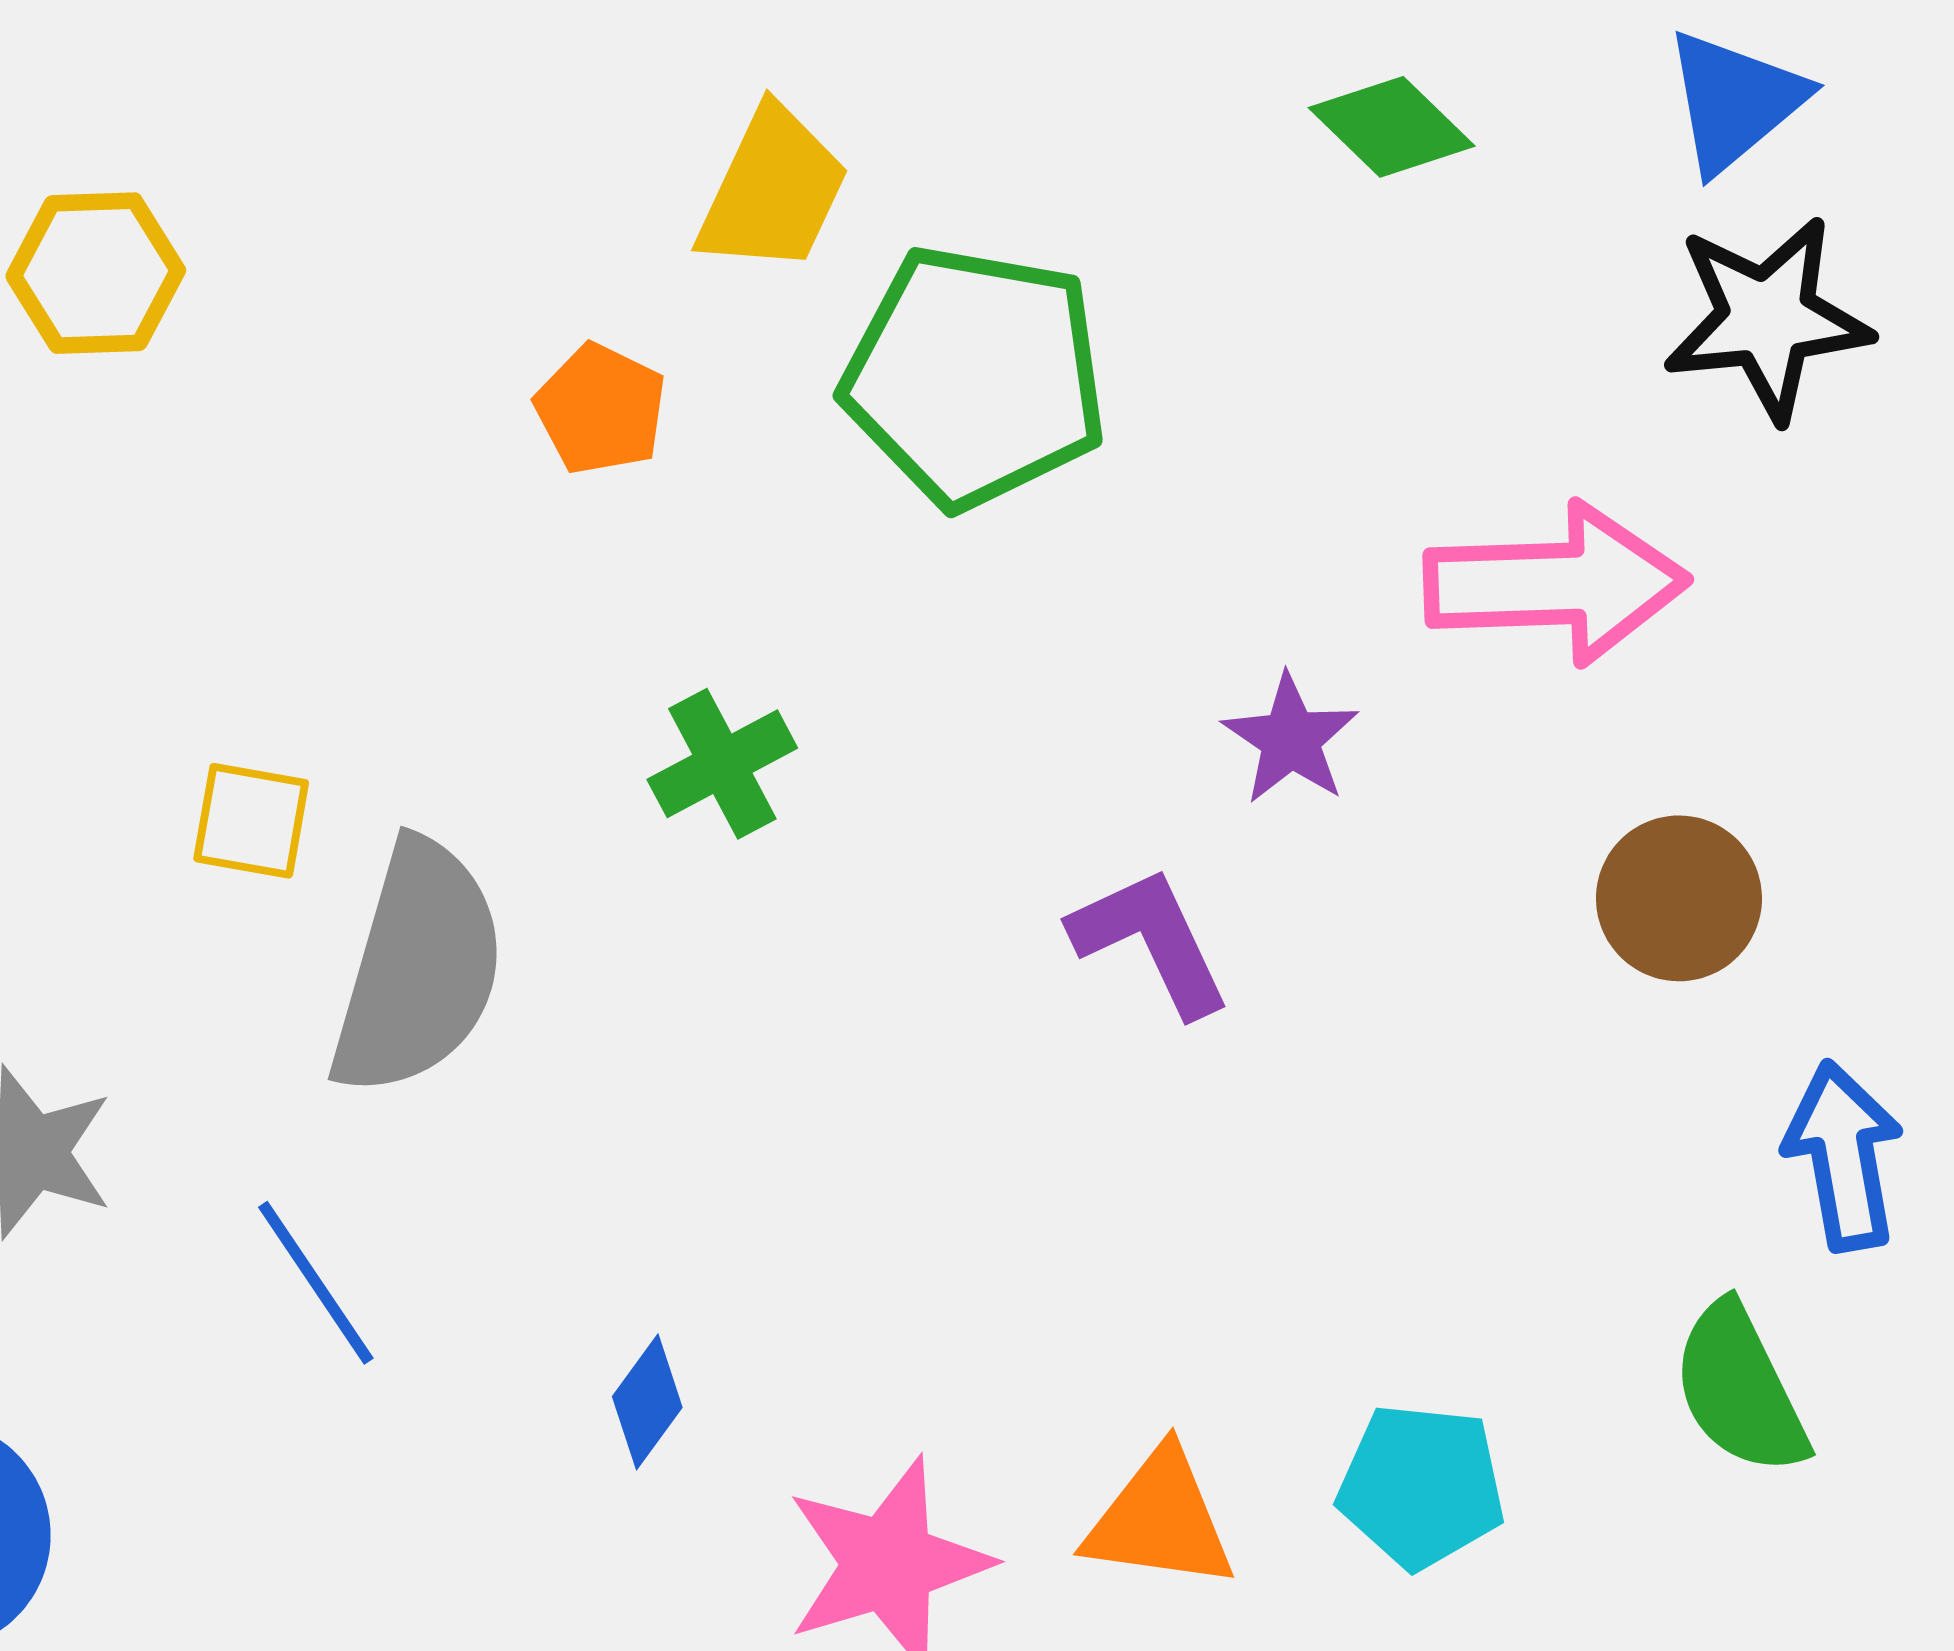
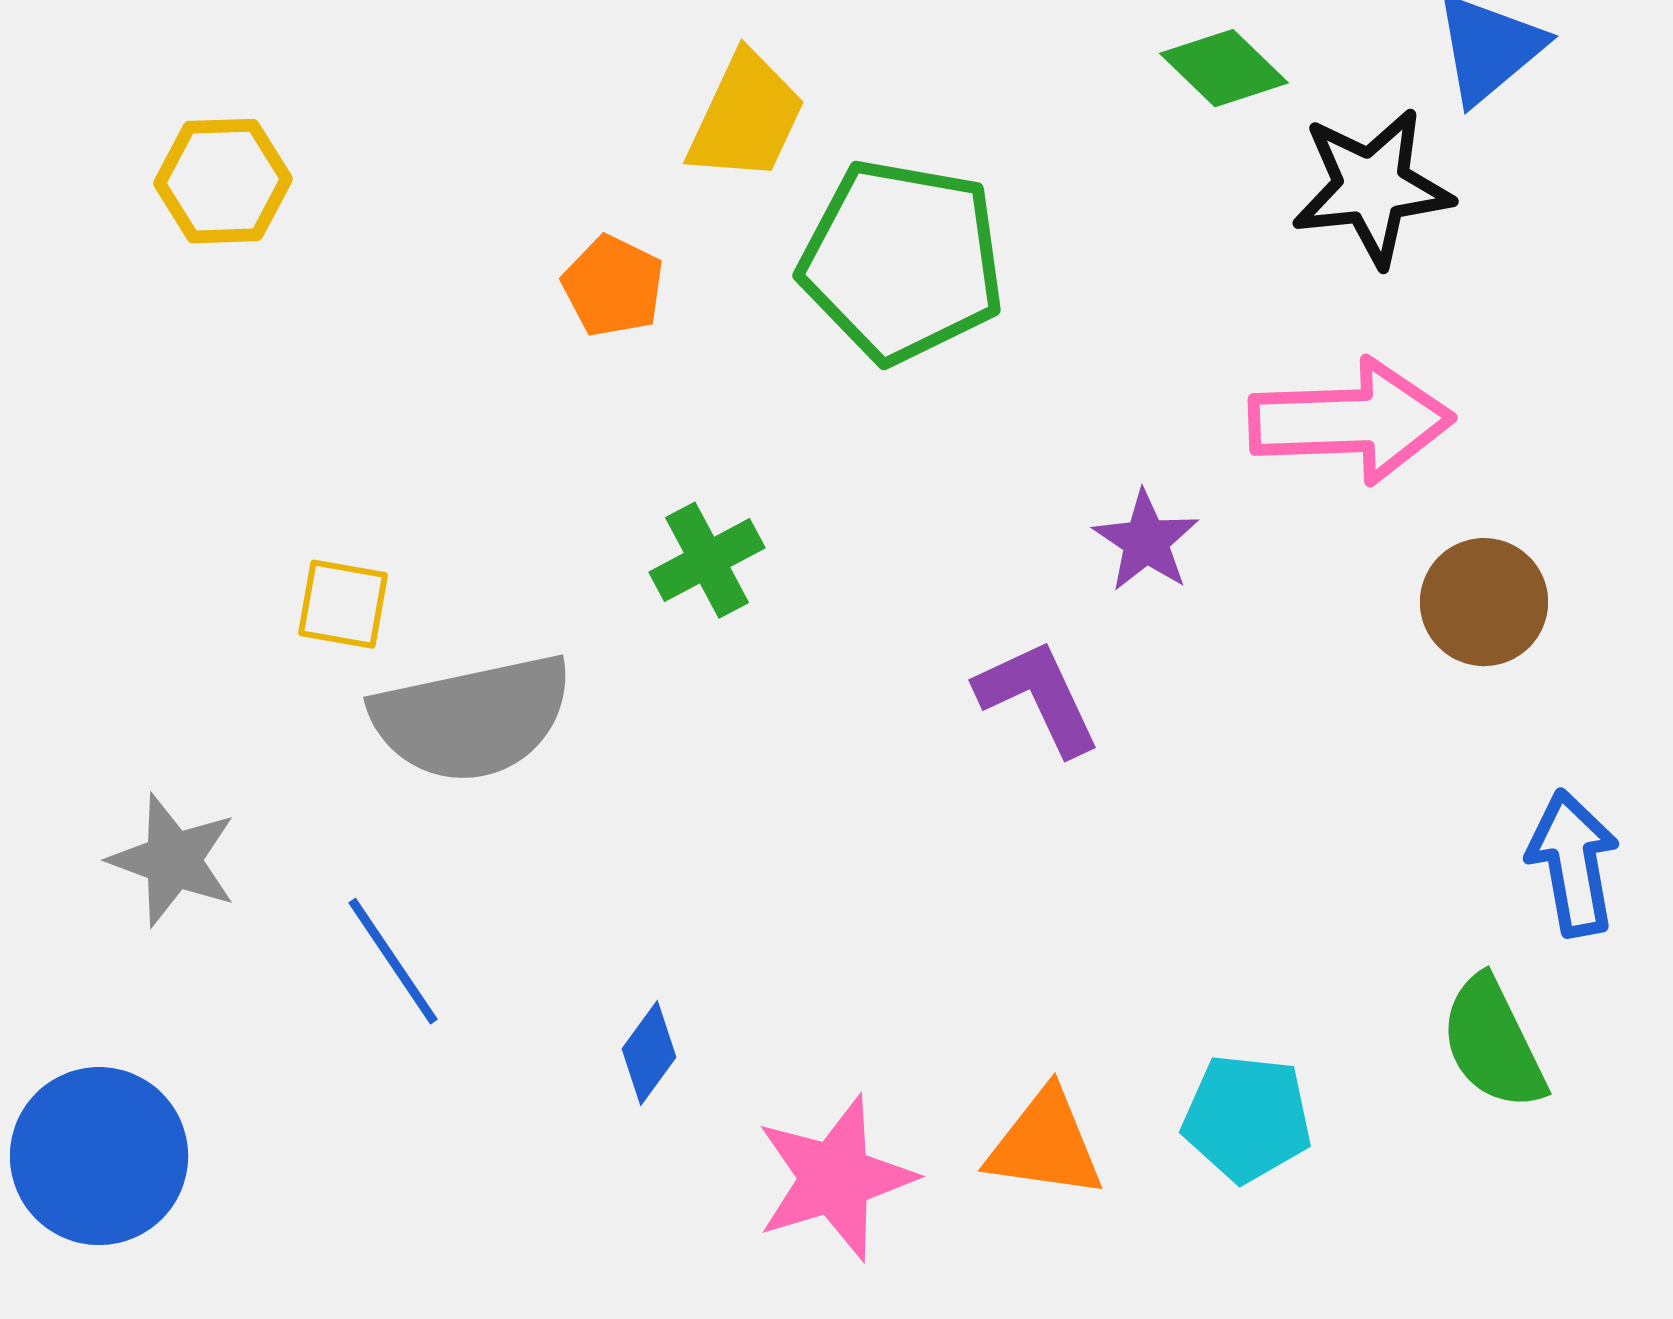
black star: (1767, 318) -> (1372, 187), moved
brown circle: (1679, 898) -> (1484, 602), moved
gray semicircle: (418, 968) -> (472, 718), turned 62

